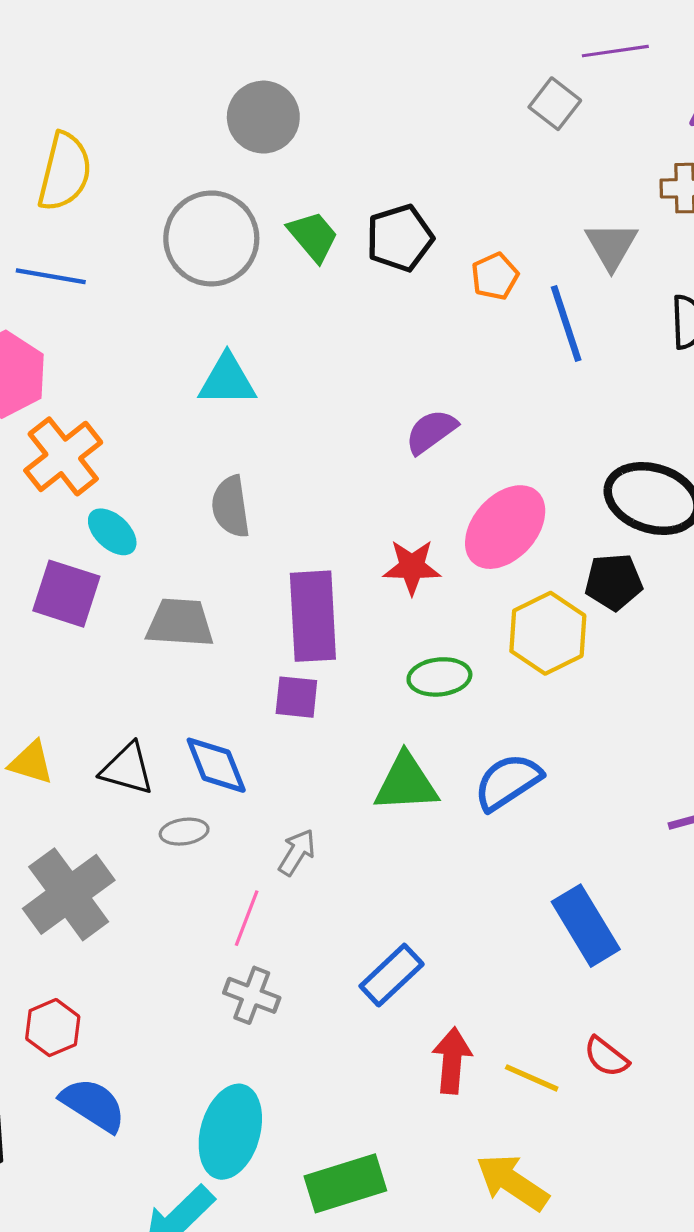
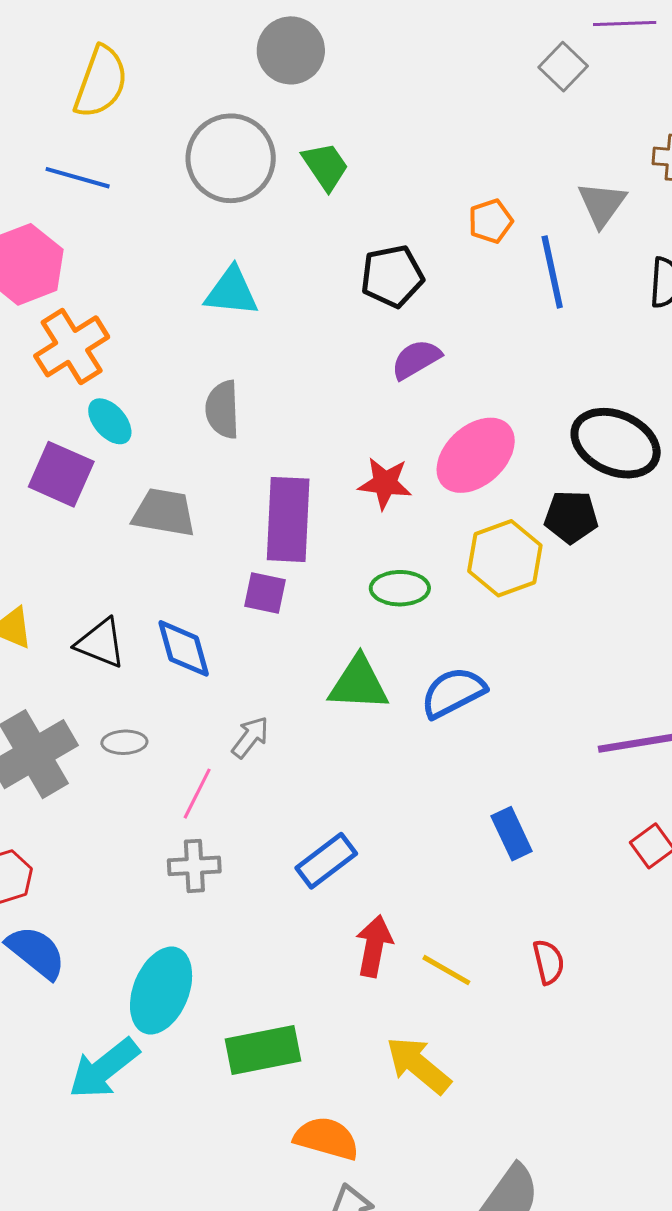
black pentagon: (400, 238) -> (392, 276), moved
gray ellipse: (184, 832) -> (124, 742), moved
blue rectangle: (586, 926) -> (512, 834), size x0.7
gray cross: (252, 995) -> (194, 866), turned -30
red semicircle: (606, 1057) -> (549, 962), moved, turned -147

